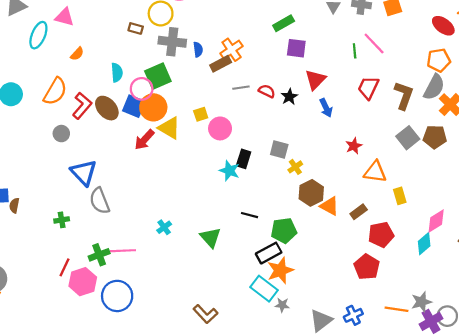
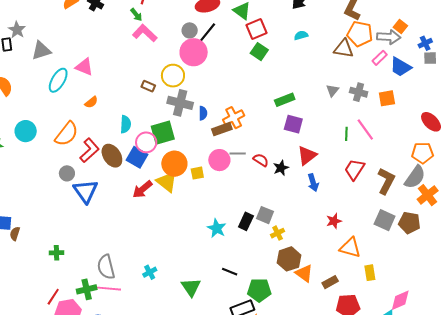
orange circle: (153, 107) -> (174, 164), moved
pink circle: (220, 128) -> (219, 160), moved
gray square: (408, 138) -> (385, 220), turned -35
black rectangle: (244, 159) -> (246, 221), moved
blue triangle: (84, 173) -> (86, 191), moved
gray semicircle: (100, 201) -> (106, 267), moved

